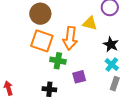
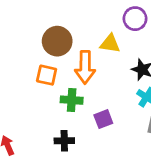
brown circle: (40, 14) -> (57, 41), moved
orange square: (42, 41) -> (47, 75), size x0.7

